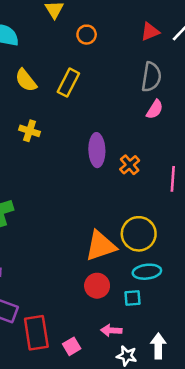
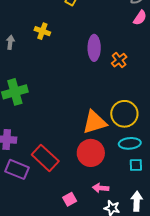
red circle: (97, 286) -> (91, 153), size x1.4
cyan square: (133, 298) -> (136, 165), moved
red rectangle: (36, 333) -> (45, 158), moved, turned -40

